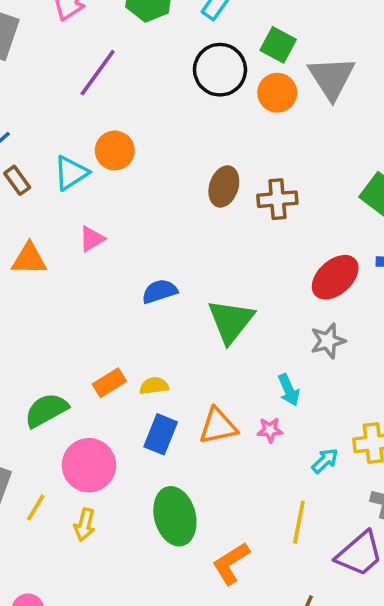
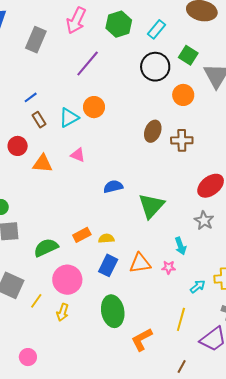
orange circle: (277, 93) -> (183, 95), moved
pink triangle: (92, 239) -> (78, 155), turned 49
gray star: (328, 341) -> (204, 221), turned -30

